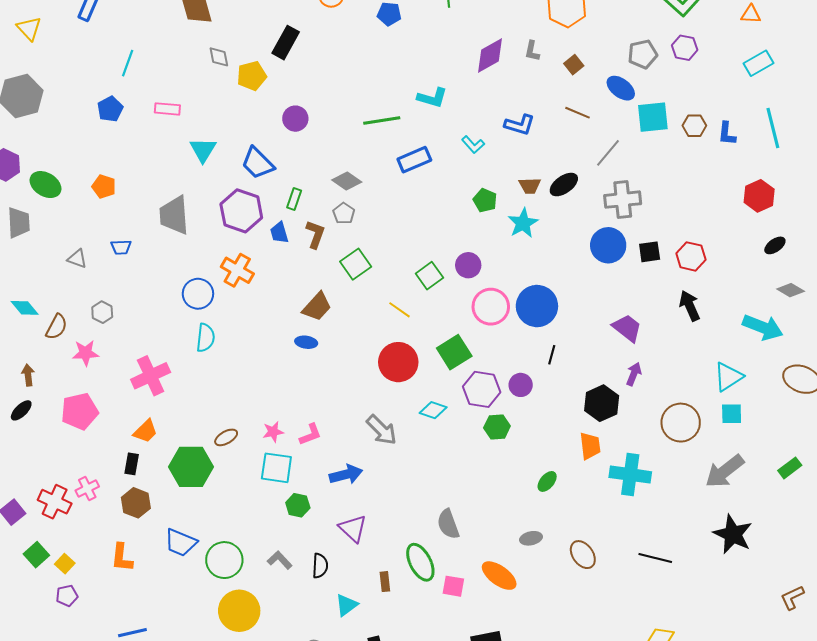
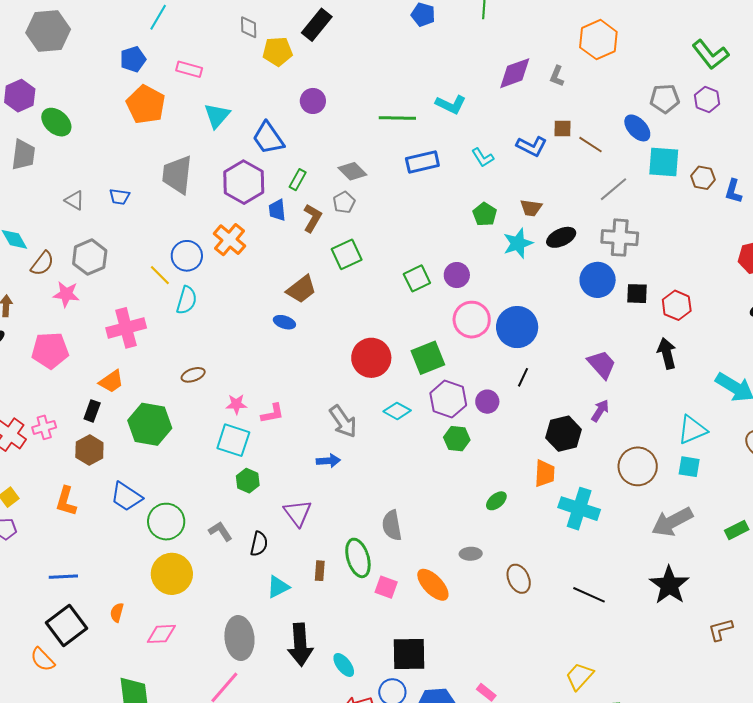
brown square: (574, 65) -> (563, 128), moved, turned 30
black ellipse: (564, 185) -> (561, 237), moved
orange pentagon: (104, 187) -> (146, 104), moved, size x1.6
yellow line: (399, 310) -> (160, 275), moved
gray hexagon: (102, 312) -> (90, 257), size x1.6
brown ellipse: (226, 437) -> (193, 375), moved
blue arrow: (346, 474) -> (328, 461), moved, size x0.7
brown L-shape: (792, 597) -> (720, 630), moved

